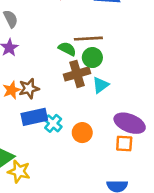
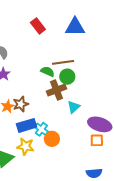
cyan triangle: (101, 85) -> (74, 107), moved
orange circle: (82, 133) -> (52, 139), moved
yellow star: (19, 171) -> (25, 146), moved

